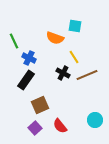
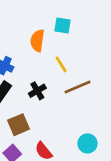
orange semicircle: (55, 38) -> (37, 41), turned 78
black cross: (63, 73) -> (37, 91), moved, turned 32

